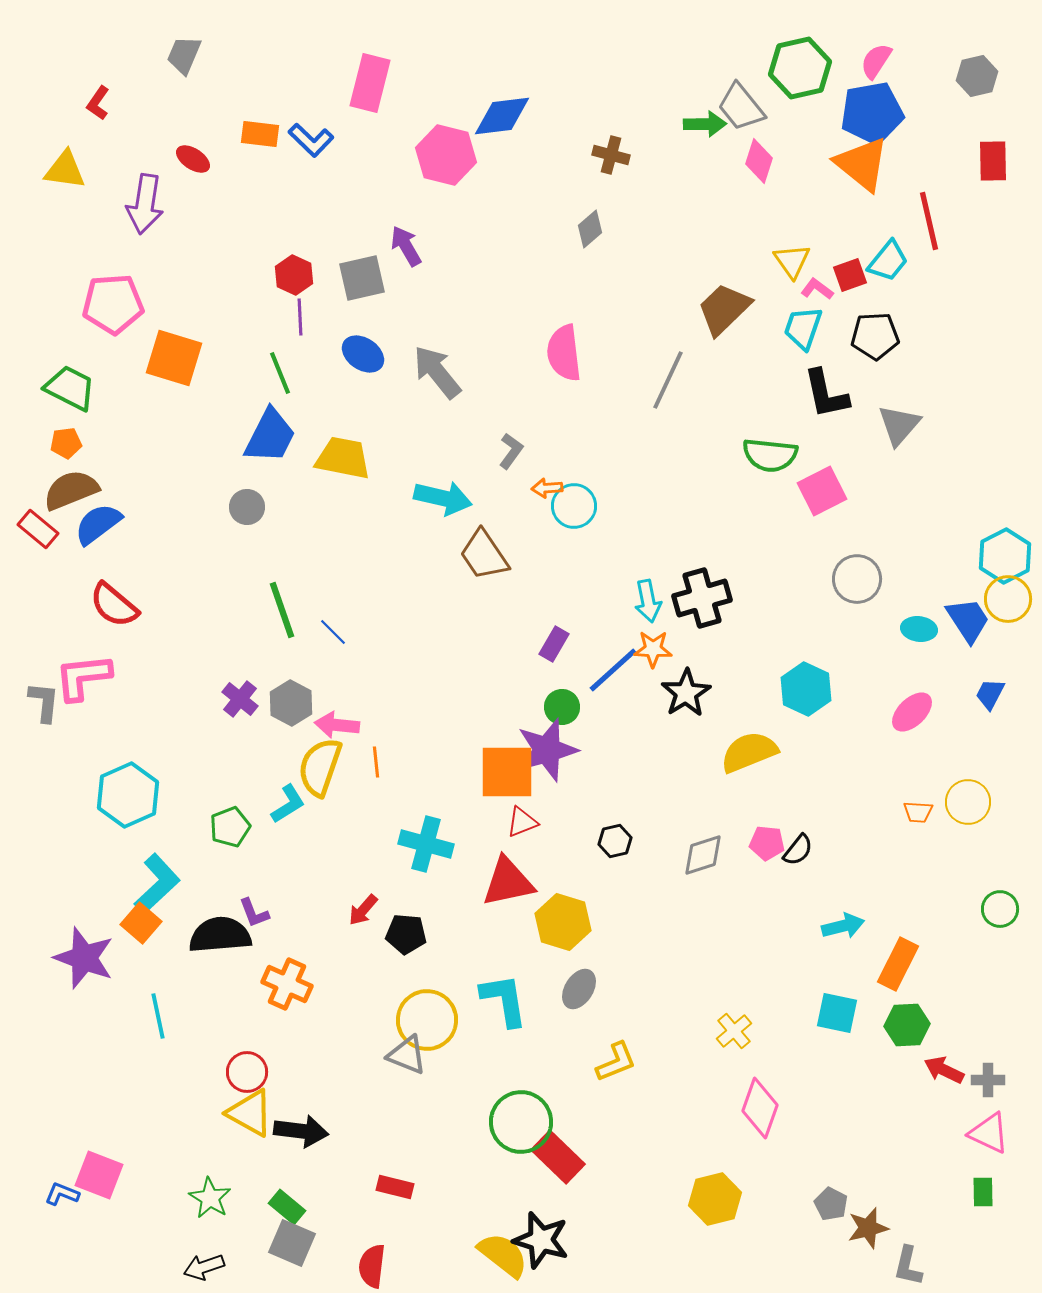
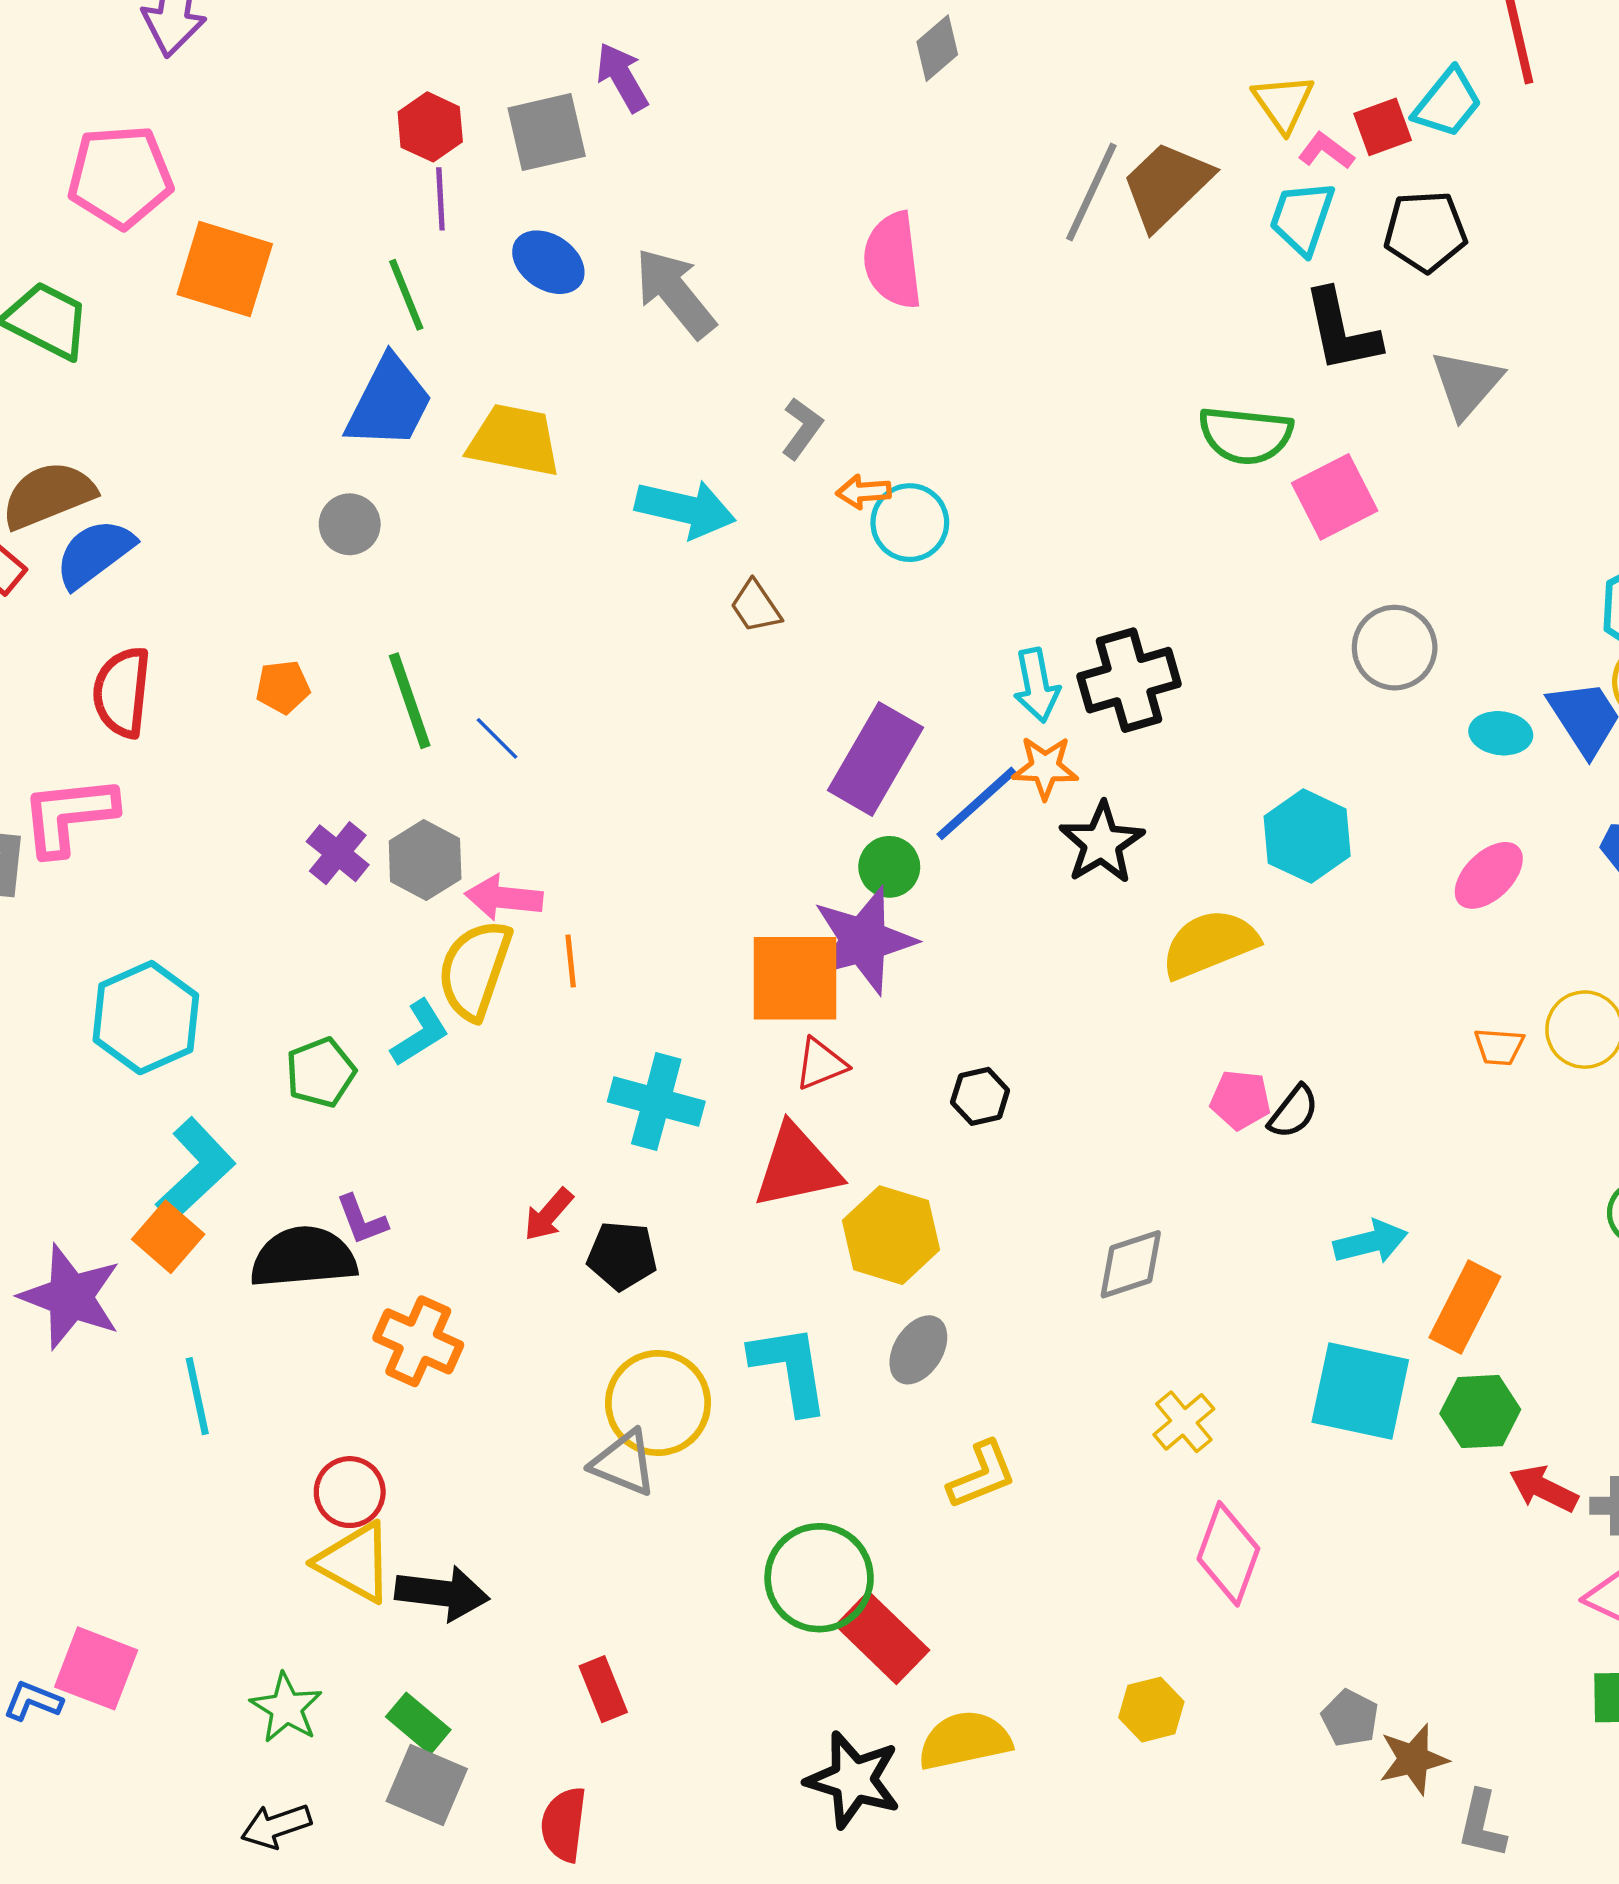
gray line: (668, 380) -> (1091, 192), moved
orange pentagon: (66, 443) -> (283, 687), moved
brown trapezoid: (484, 555) -> (756, 606), size x0.6
red semicircle: (114, 605) -> (122, 692), turned 56
purple rectangle: (554, 644) -> (876, 759), size x1.8
gray diamond: (703, 855) -> (1131, 1264), moved
cyan square: (837, 1013) -> (1360, 1391), size x1.4
red rectangle: (395, 1187) -> (603, 1689), turned 54
yellow hexagon: (715, 1199) -> (1151, 1710), size x0.7
yellow semicircle: (503, 1255) -> (965, 1740), moved, turned -50

